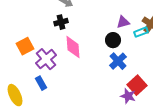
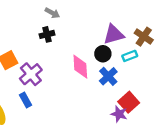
purple triangle: (123, 22) -> (114, 34), size x1.5
cyan rectangle: (141, 32) -> (130, 56), moved
pink diamond: (73, 47) -> (80, 67), moved

